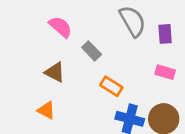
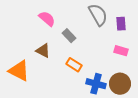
orange rectangle: (111, 86) -> (74, 65), moved
orange triangle: (46, 110) -> (19, 71), moved, size x1.6

